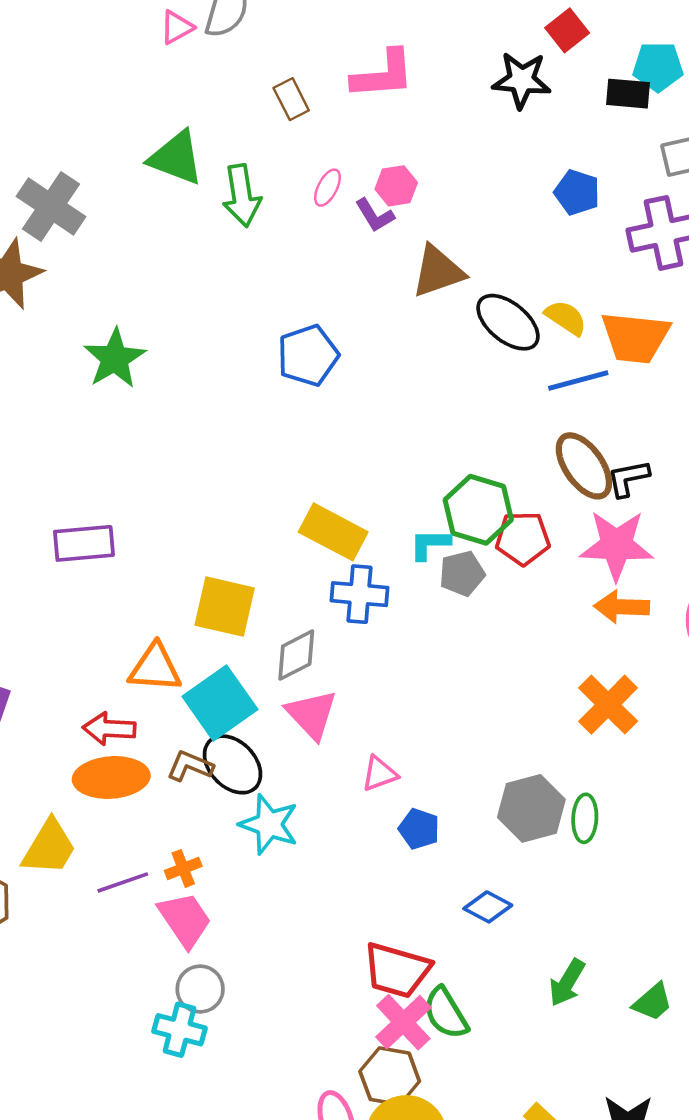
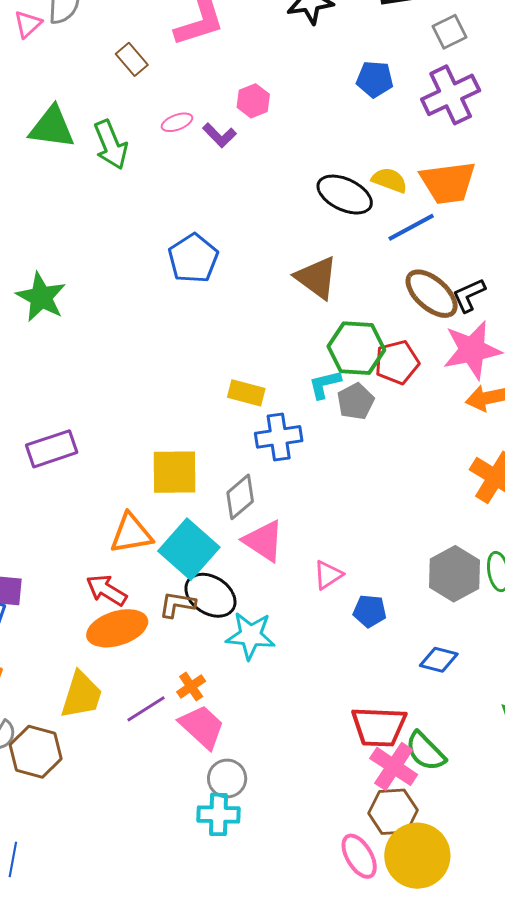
pink hexagon: (396, 186) -> (253, 101), moved
pink ellipse: (327, 188) -> (177, 122), turned 56
brown triangle: (438, 271) -> (316, 278), moved, turned -51
yellow rectangle: (333, 532) -> (246, 393), size x0.7
red arrow: (109, 729) -> (106, 590), turned 42

